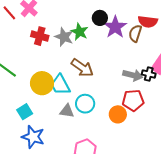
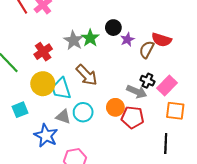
purple star: (115, 27) -> (127, 39), size x0.6
red cross: (40, 36) -> (43, 52), moved, turned 30
black cross: (149, 74) -> (147, 81), moved
orange circle: (118, 114) -> (115, 107), moved
blue star: (33, 137) -> (46, 136), moved

